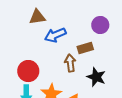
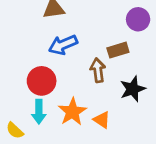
blue arrow: (55, 35) -> (63, 45), moved
black star: (96, 77) -> (133, 89), turned 30

